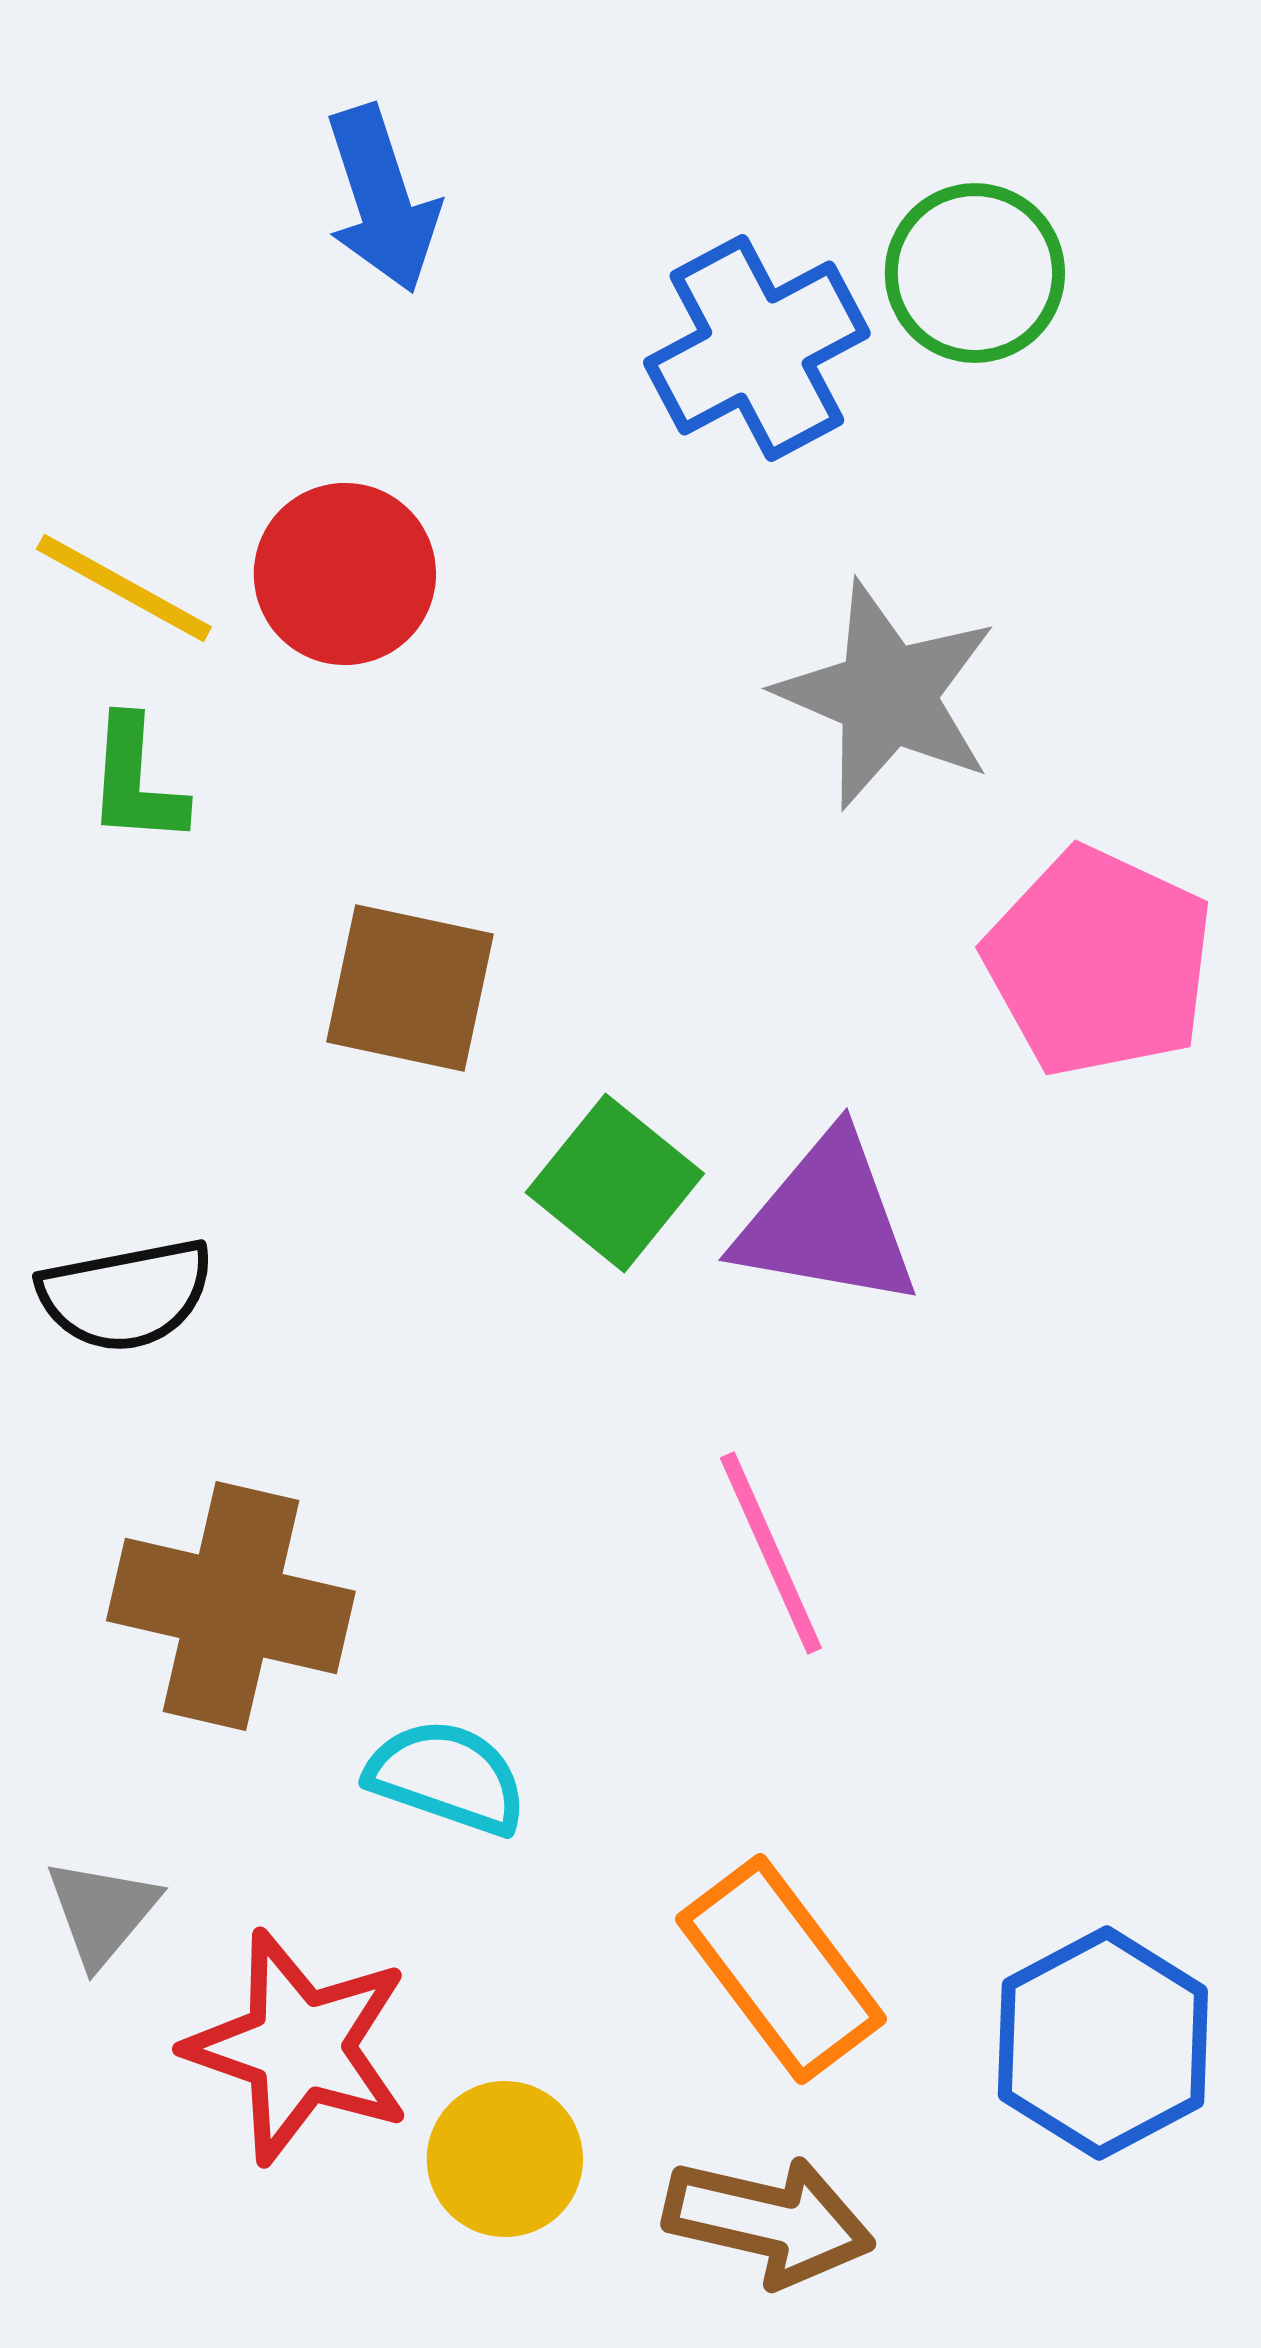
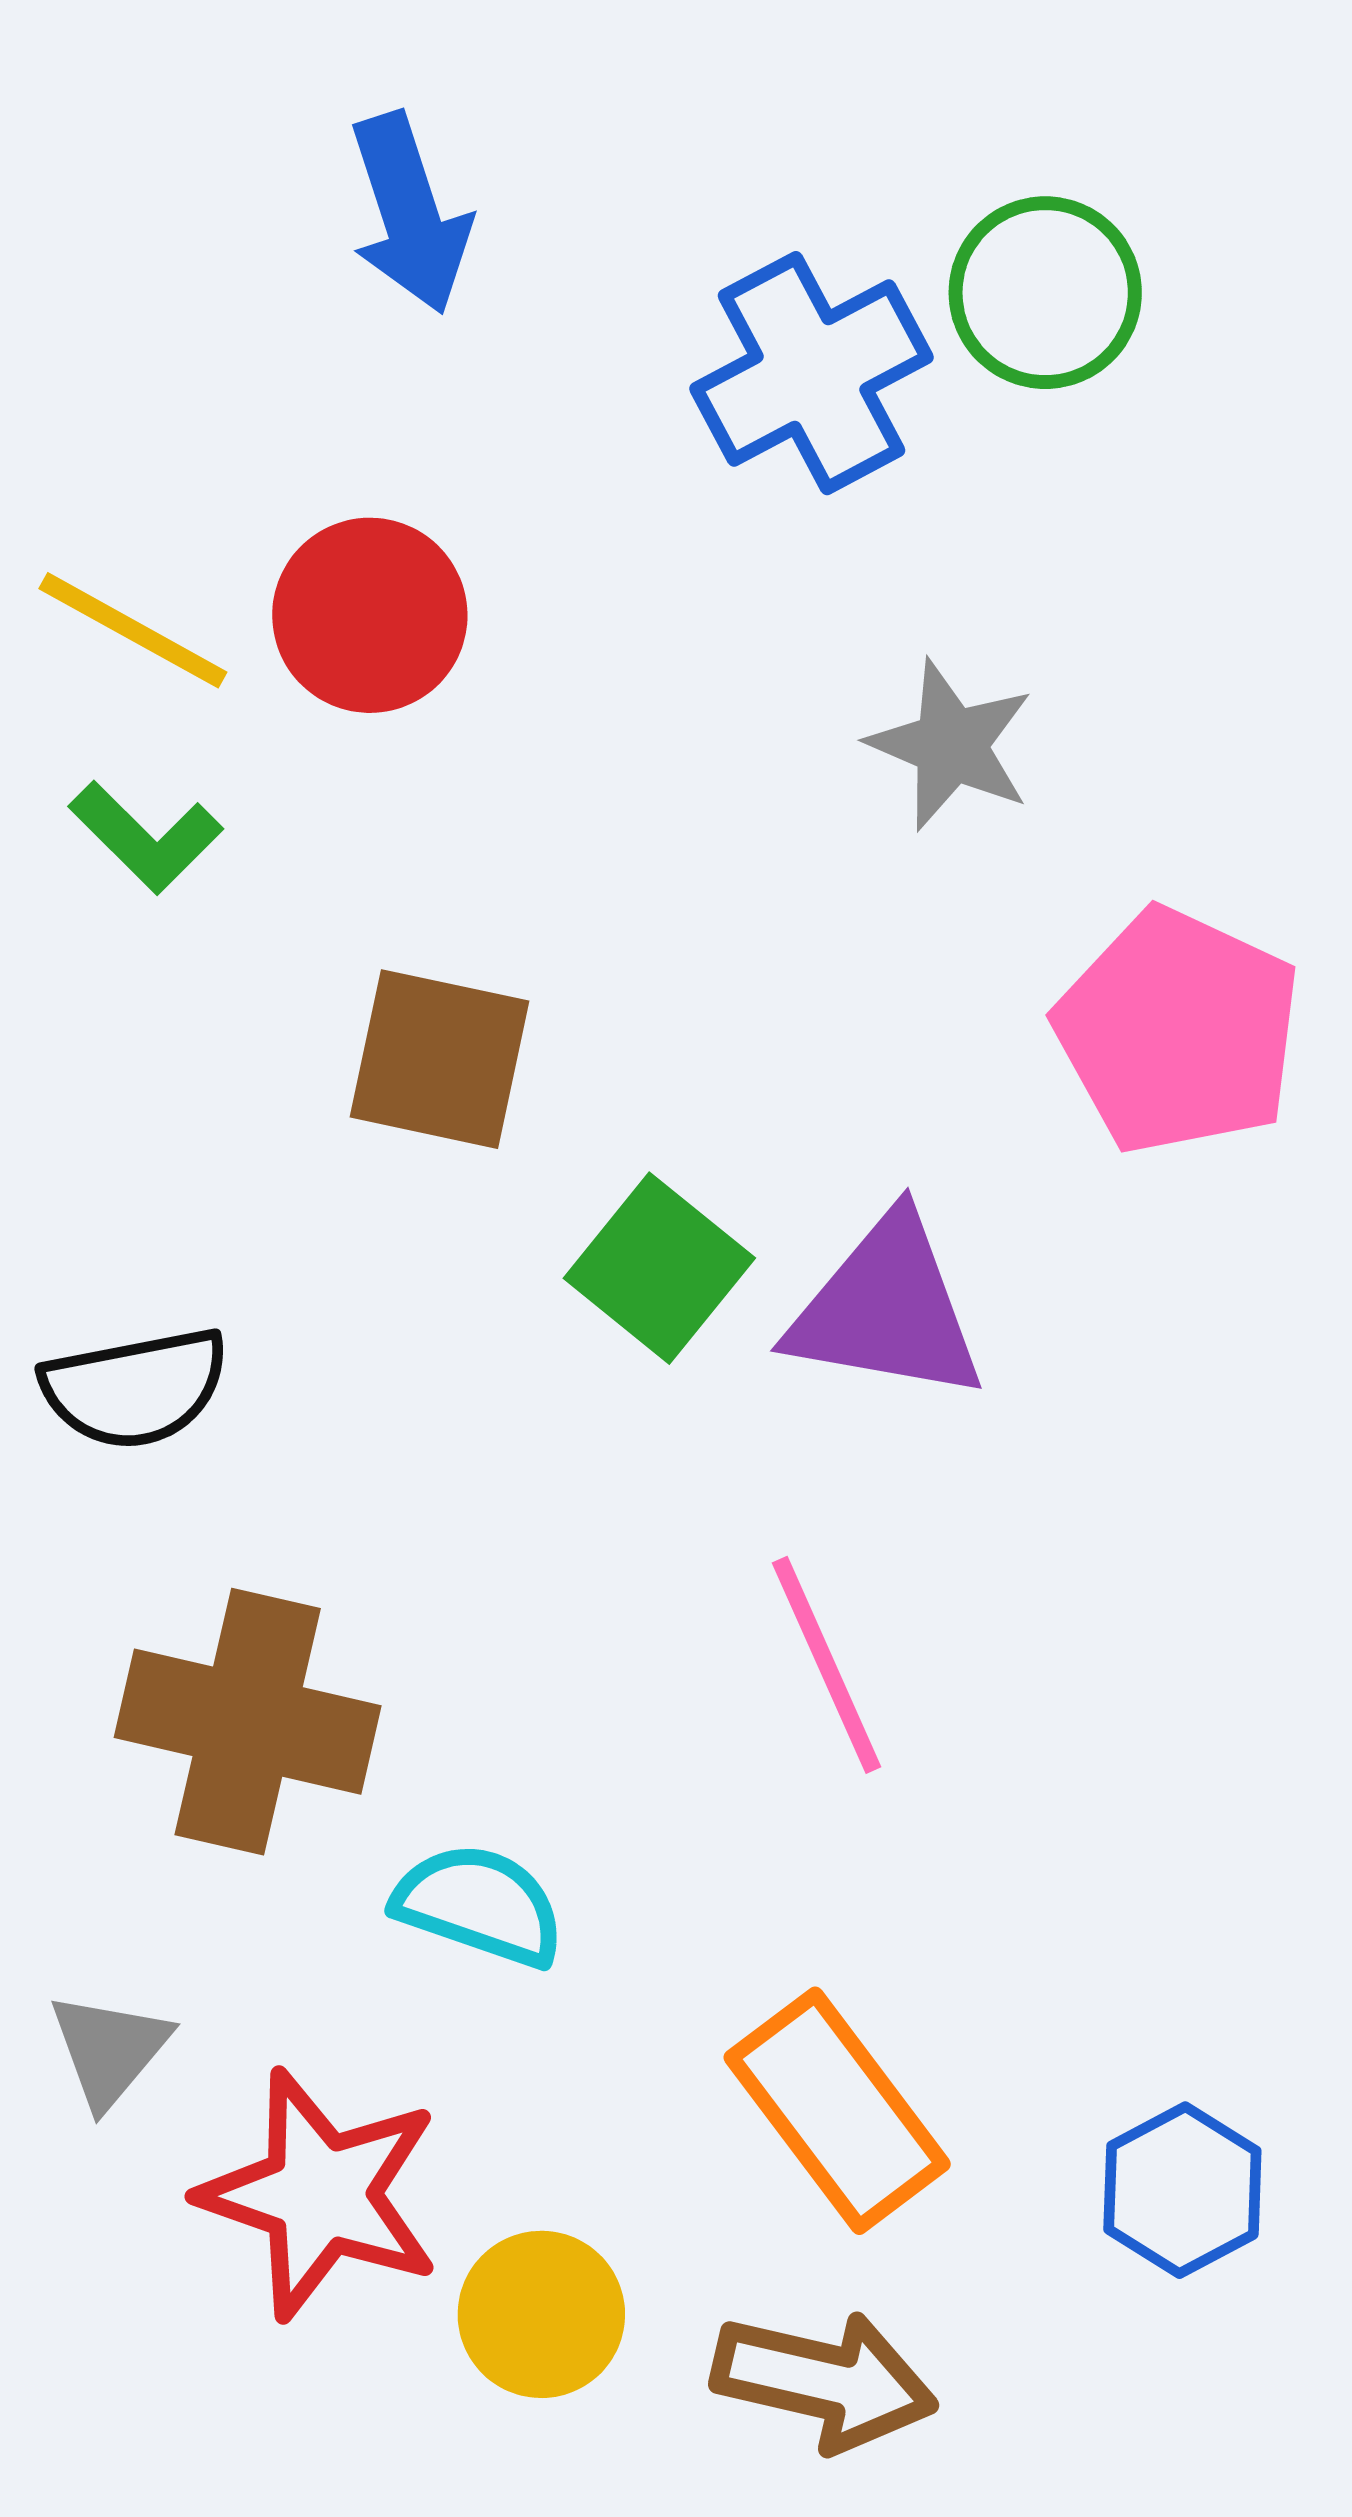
gray star: (887, 695) -> (951, 745), size x0.7
green L-shape: (136, 781) -> (146, 837), turned -49
blue hexagon: (1103, 2043) -> (1182, 2190), size x0.7

